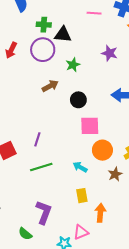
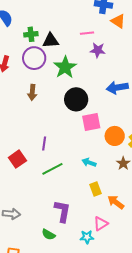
pink line: (94, 13) -> (87, 33), moved
green star: (73, 65) -> (65, 67), size x1.6
brown arrow: (50, 86) -> (32, 92), moved, turned 133
black circle: (78, 100) -> (76, 99), size x1.5
orange circle: (102, 150) -> (115, 136), moved
orange arrow: (100, 213) -> (116, 202), turned -48

